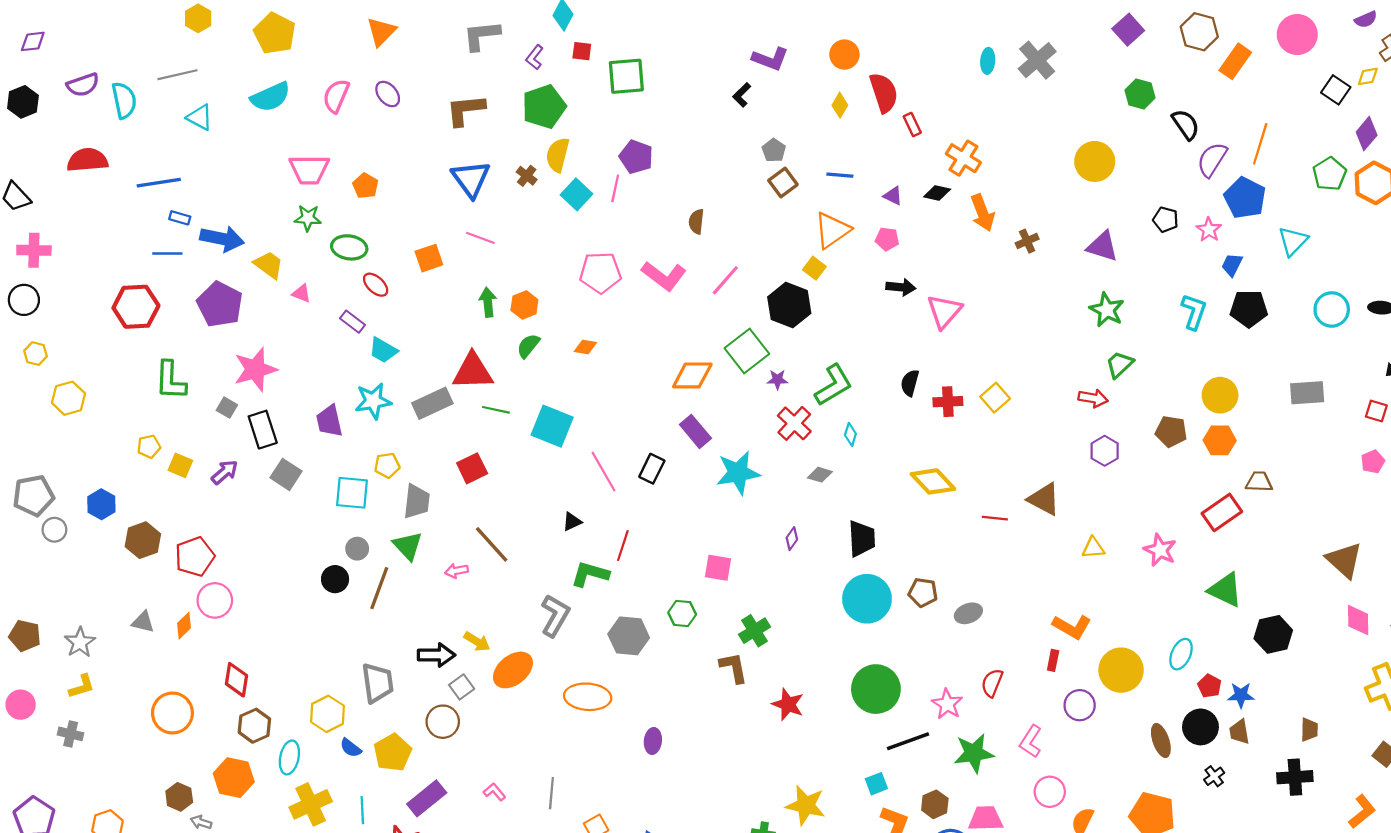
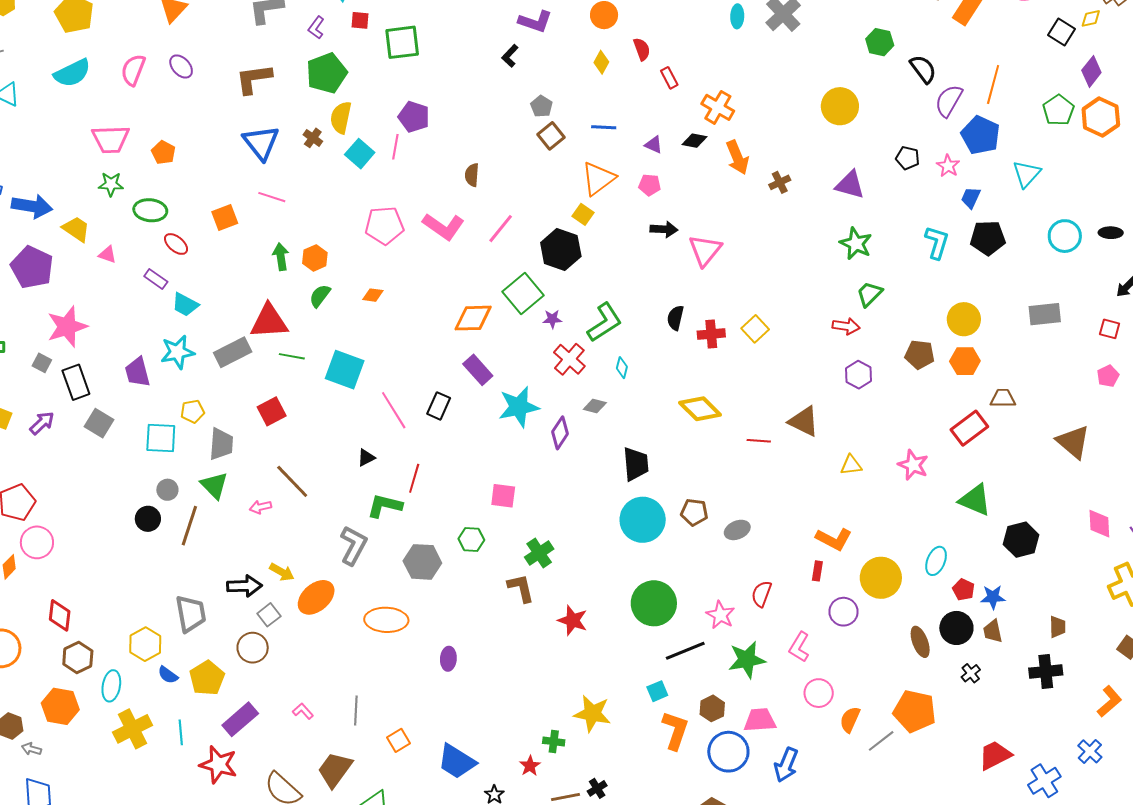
red semicircle: (884, 93) -> (642, 49), size x0.6
purple diamond: (792, 539) -> (560, 433), moved, size x1.5
brown triangle: (1344, 560) -> (1073, 442), moved

